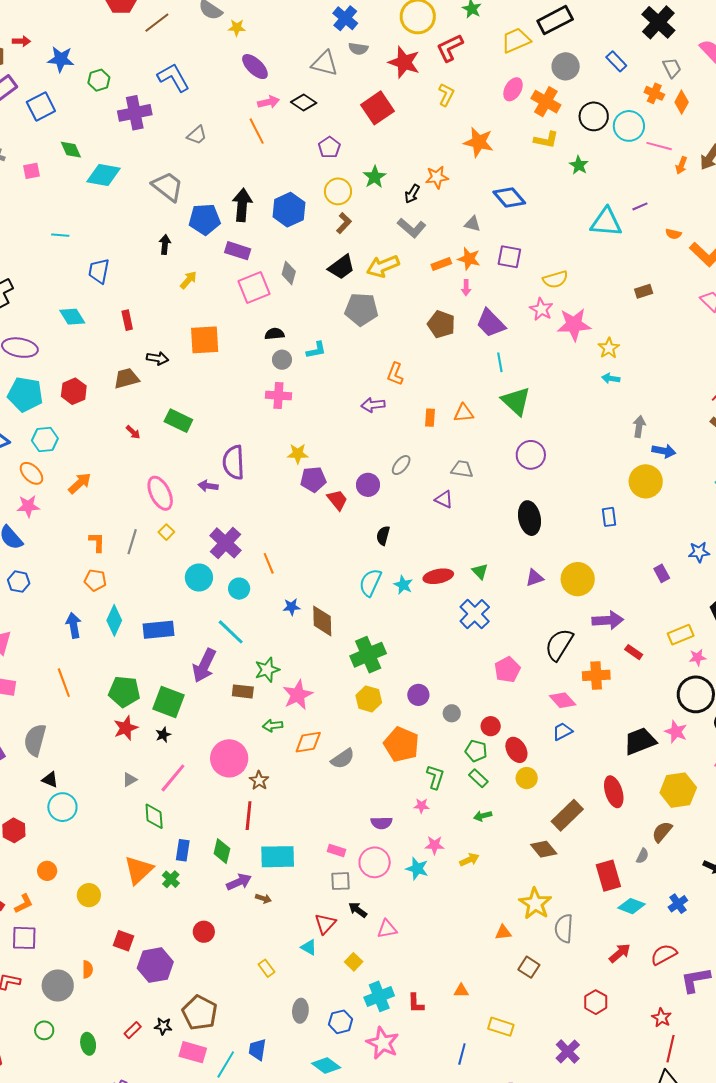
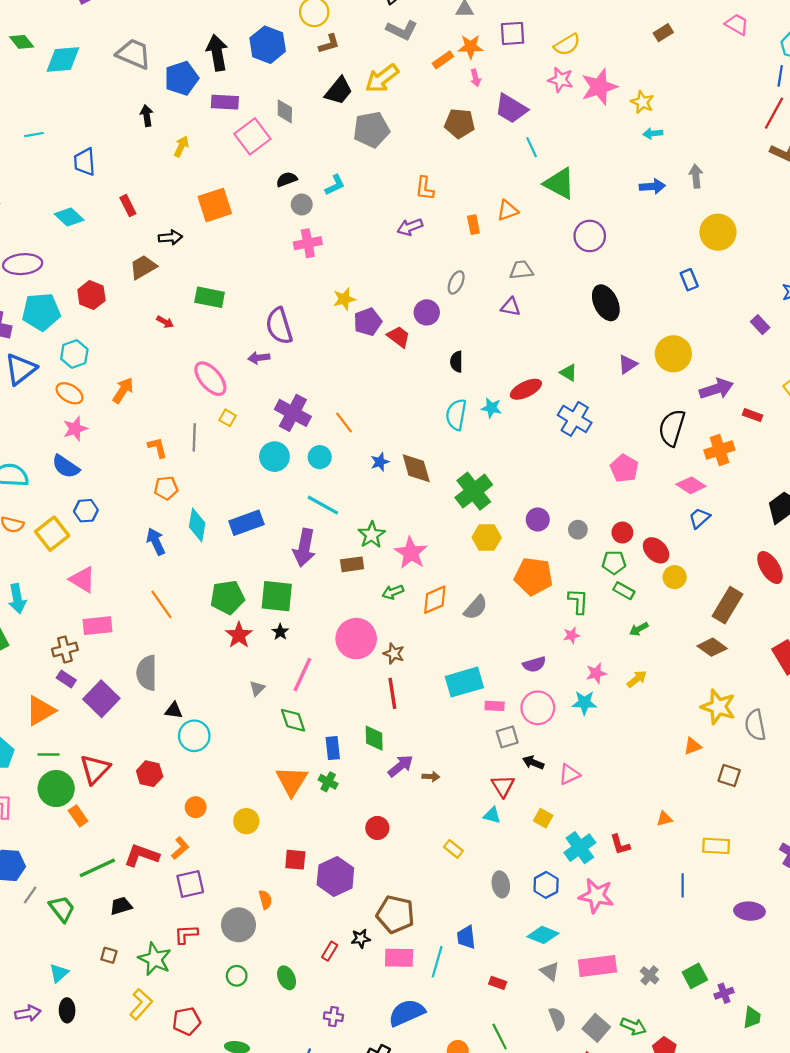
brown L-shape: (344, 223) -> (329, 44), turned 45
blue arrow: (664, 451) -> (652, 186), moved
cyan rectangle: (278, 857) -> (464, 682), moved

